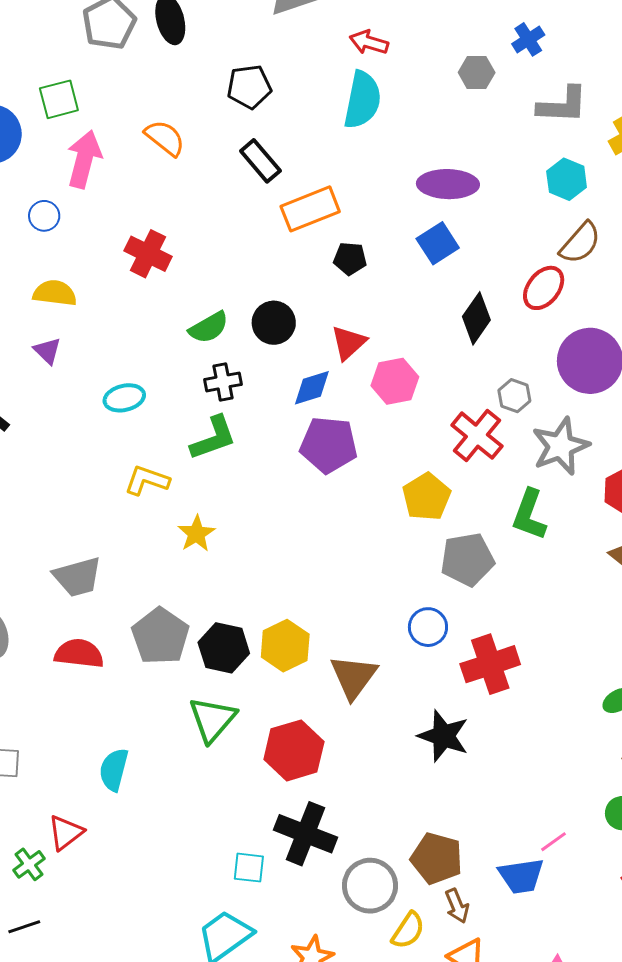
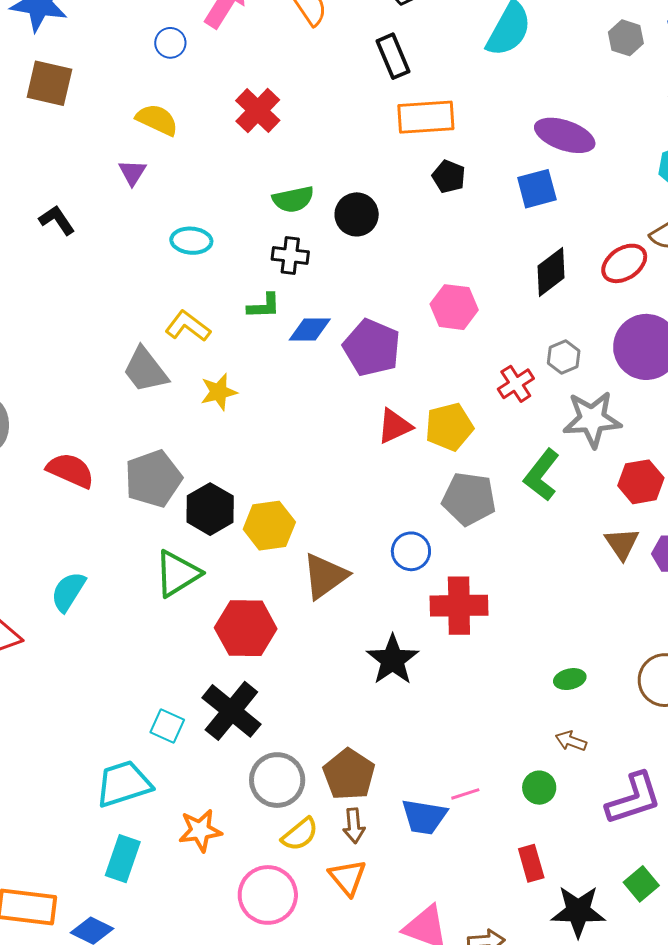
red triangle: (349, 343) -> (395, 426), moved
blue diamond: (312, 388) -> (310, 330), moved
red cross: (477, 436) -> (516, 384), size x0.7
green L-shape: (213, 438) -> (264, 306), size x0.7
gray trapezoid: (78, 577) -> (145, 370), moved, turned 50

